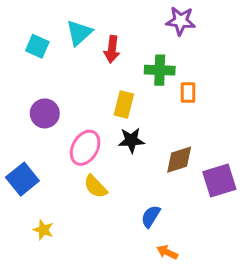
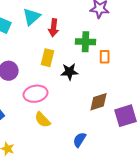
yellow rectangle: (124, 104) -> (48, 58), moved
black star: (131, 140) -> (70, 72), moved
pink ellipse: (85, 148) -> (36, 94), turned 50

